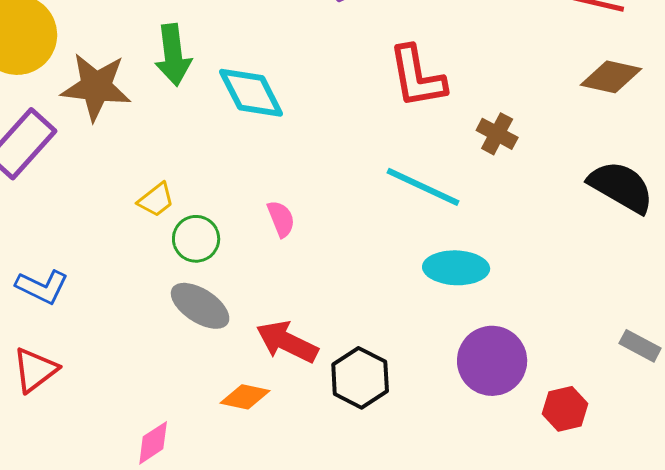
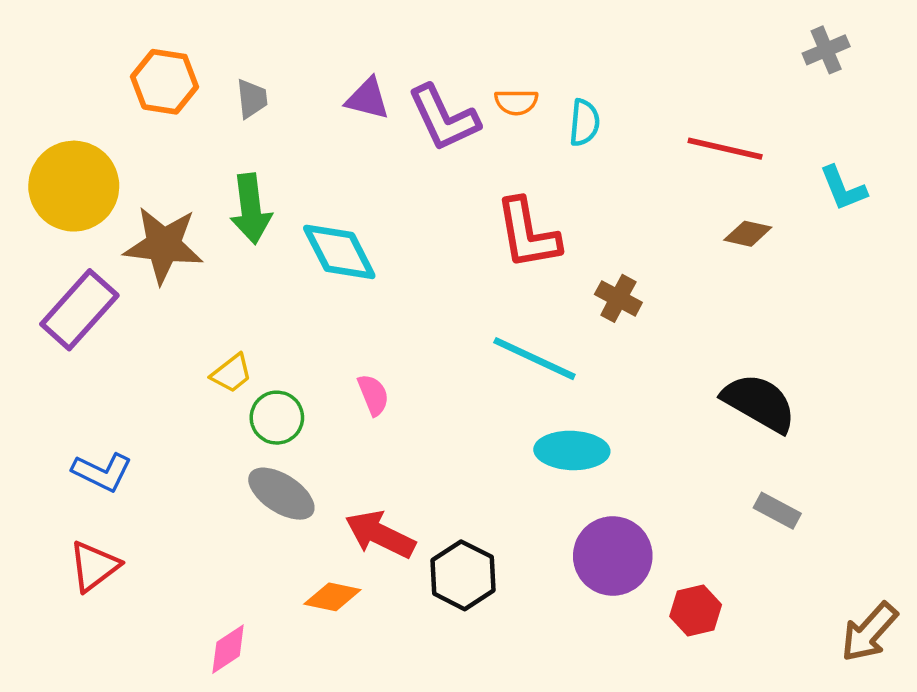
brown diamond: (611, 77) -> (748, 234), size x0.7
black semicircle: (621, 187) -> (759, 403), moved
gray rectangle: (640, 346) -> (777, 511), moved

